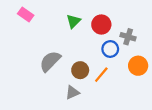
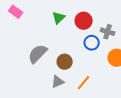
orange line: (101, 75) -> (84, 83), moved

